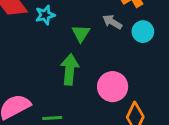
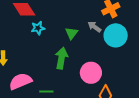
cyan star: (45, 15) -> (38, 28), moved
cyan circle: (143, 32) -> (116, 35), size x1.5

